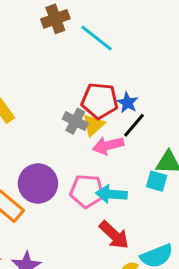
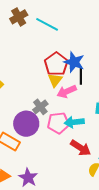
red pentagon: (100, 101) -> (56, 64), turned -30
blue star: (127, 103) -> (74, 62), size x1.5
gray cross: (75, 121) -> (40, 107), moved, turned 35
black line: (134, 125) -> (81, 76), turned -30

